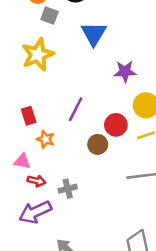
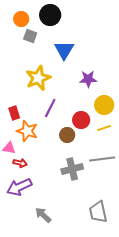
yellow star: (38, 55) -> (38, 78), moved
orange star: (46, 139) -> (27, 131), size x1.5
gray cross: (68, 189) -> (72, 169), moved, size x1.5

